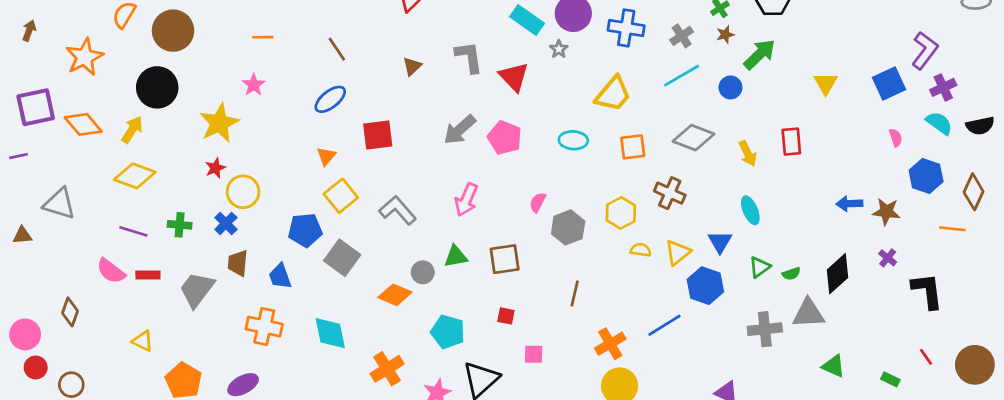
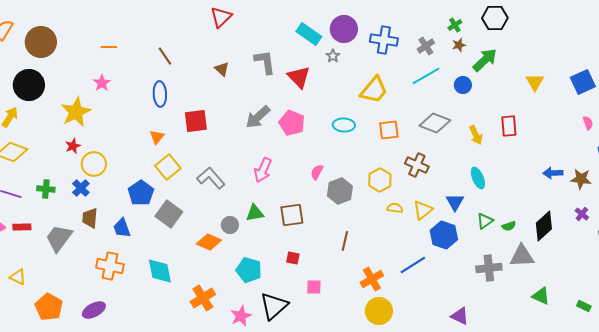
brown triangle: (412, 66) -> (222, 69), turned -35
blue ellipse: (330, 99) -> (160, 94), turned -55
blue pentagon: (305, 230) -> (141, 193), turned -30

